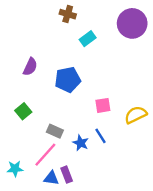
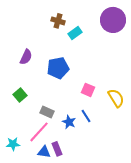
brown cross: (68, 14) -> (58, 21), moved
pink square: (103, 105) -> (88, 90), turned 32
yellow semicircle: (136, 115) -> (116, 98), turned 84

